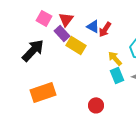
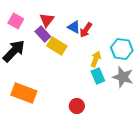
pink square: (44, 18) -> (16, 21), moved
yellow arrow: (115, 58) -> (96, 59), turned 63
orange rectangle: (43, 92) -> (24, 93), turned 40

